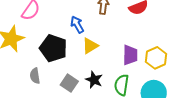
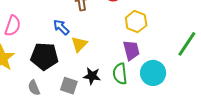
purple trapezoid: (130, 55) -> (131, 50), moved
yellow hexagon: (156, 58) -> (136, 22), moved

